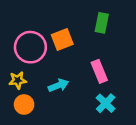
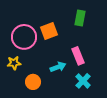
cyan arrow: (58, 85) -> (58, 67), moved
orange circle: (24, 104) -> (33, 82), moved

